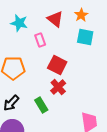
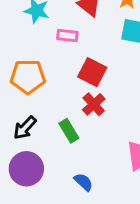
pink rectangle: (40, 40) -> (67, 35), turned -64

